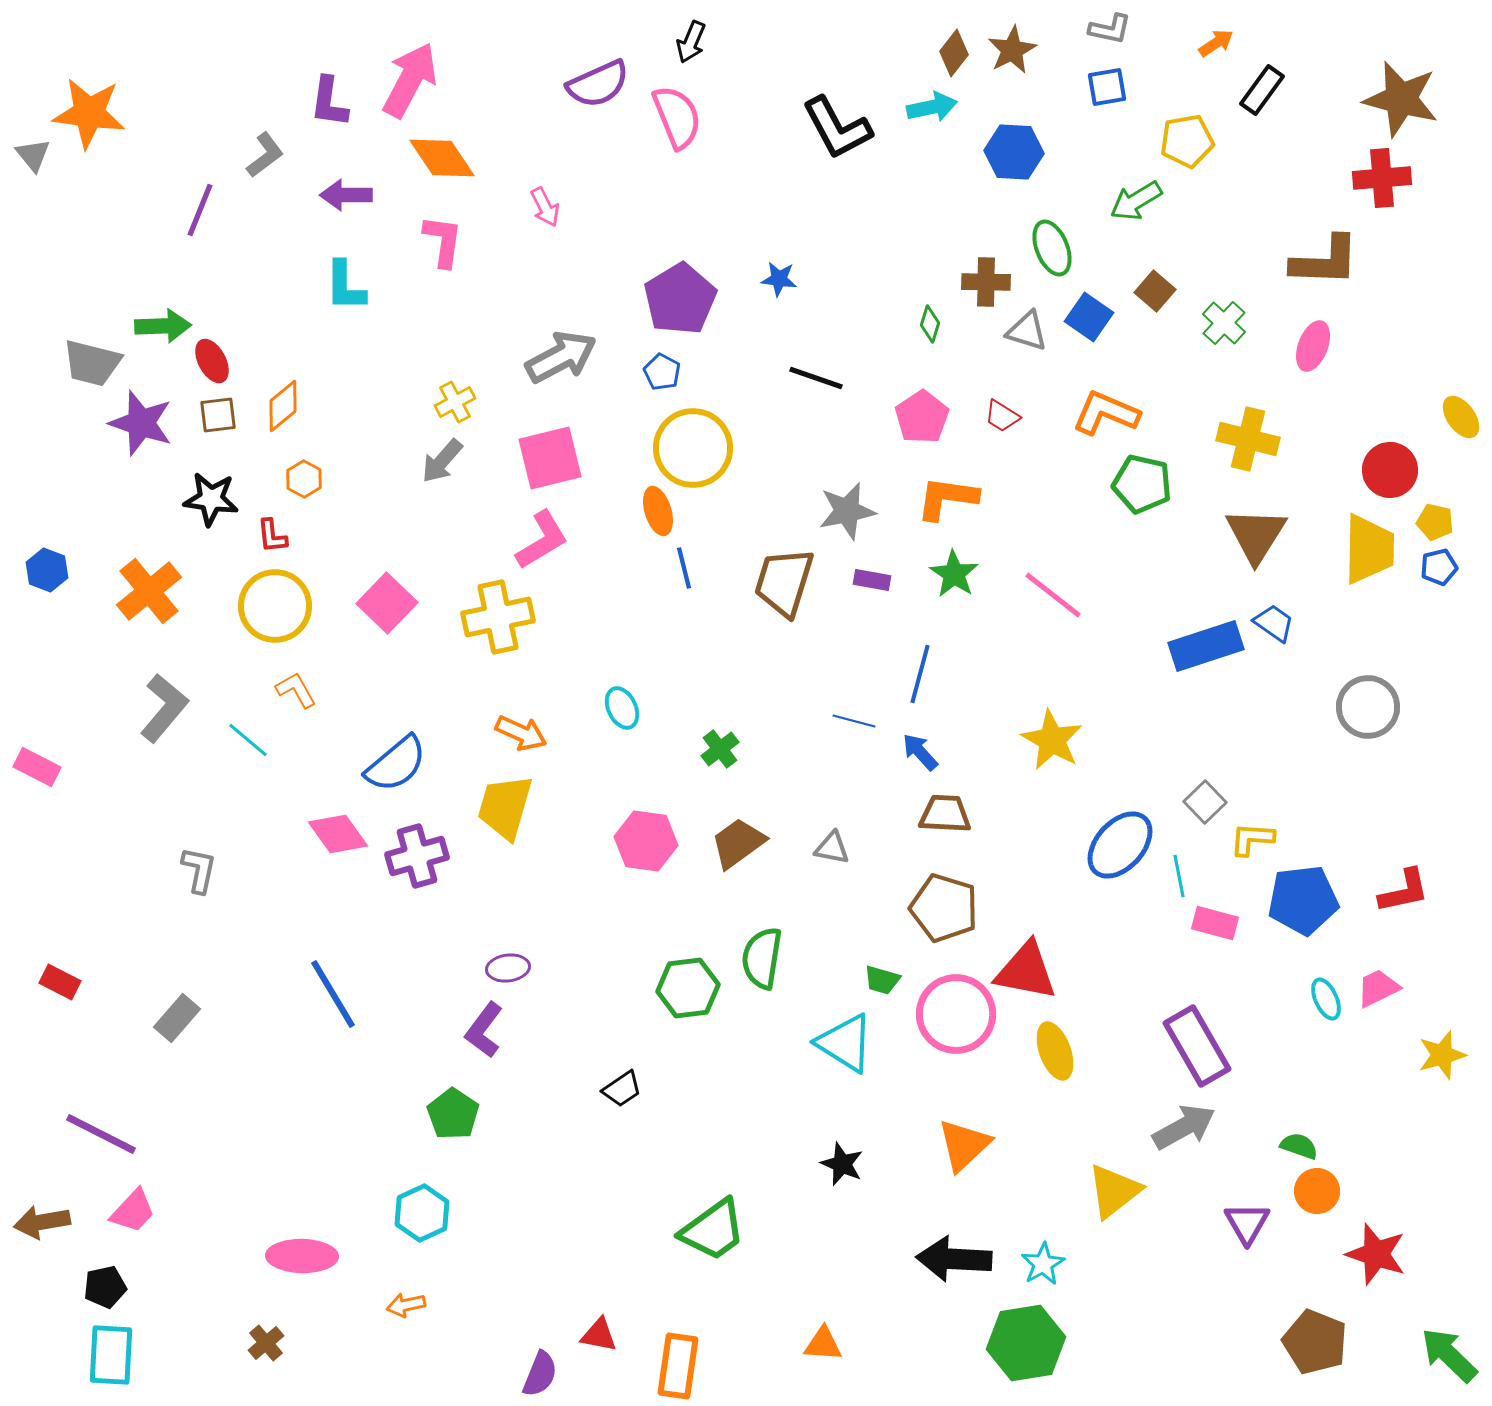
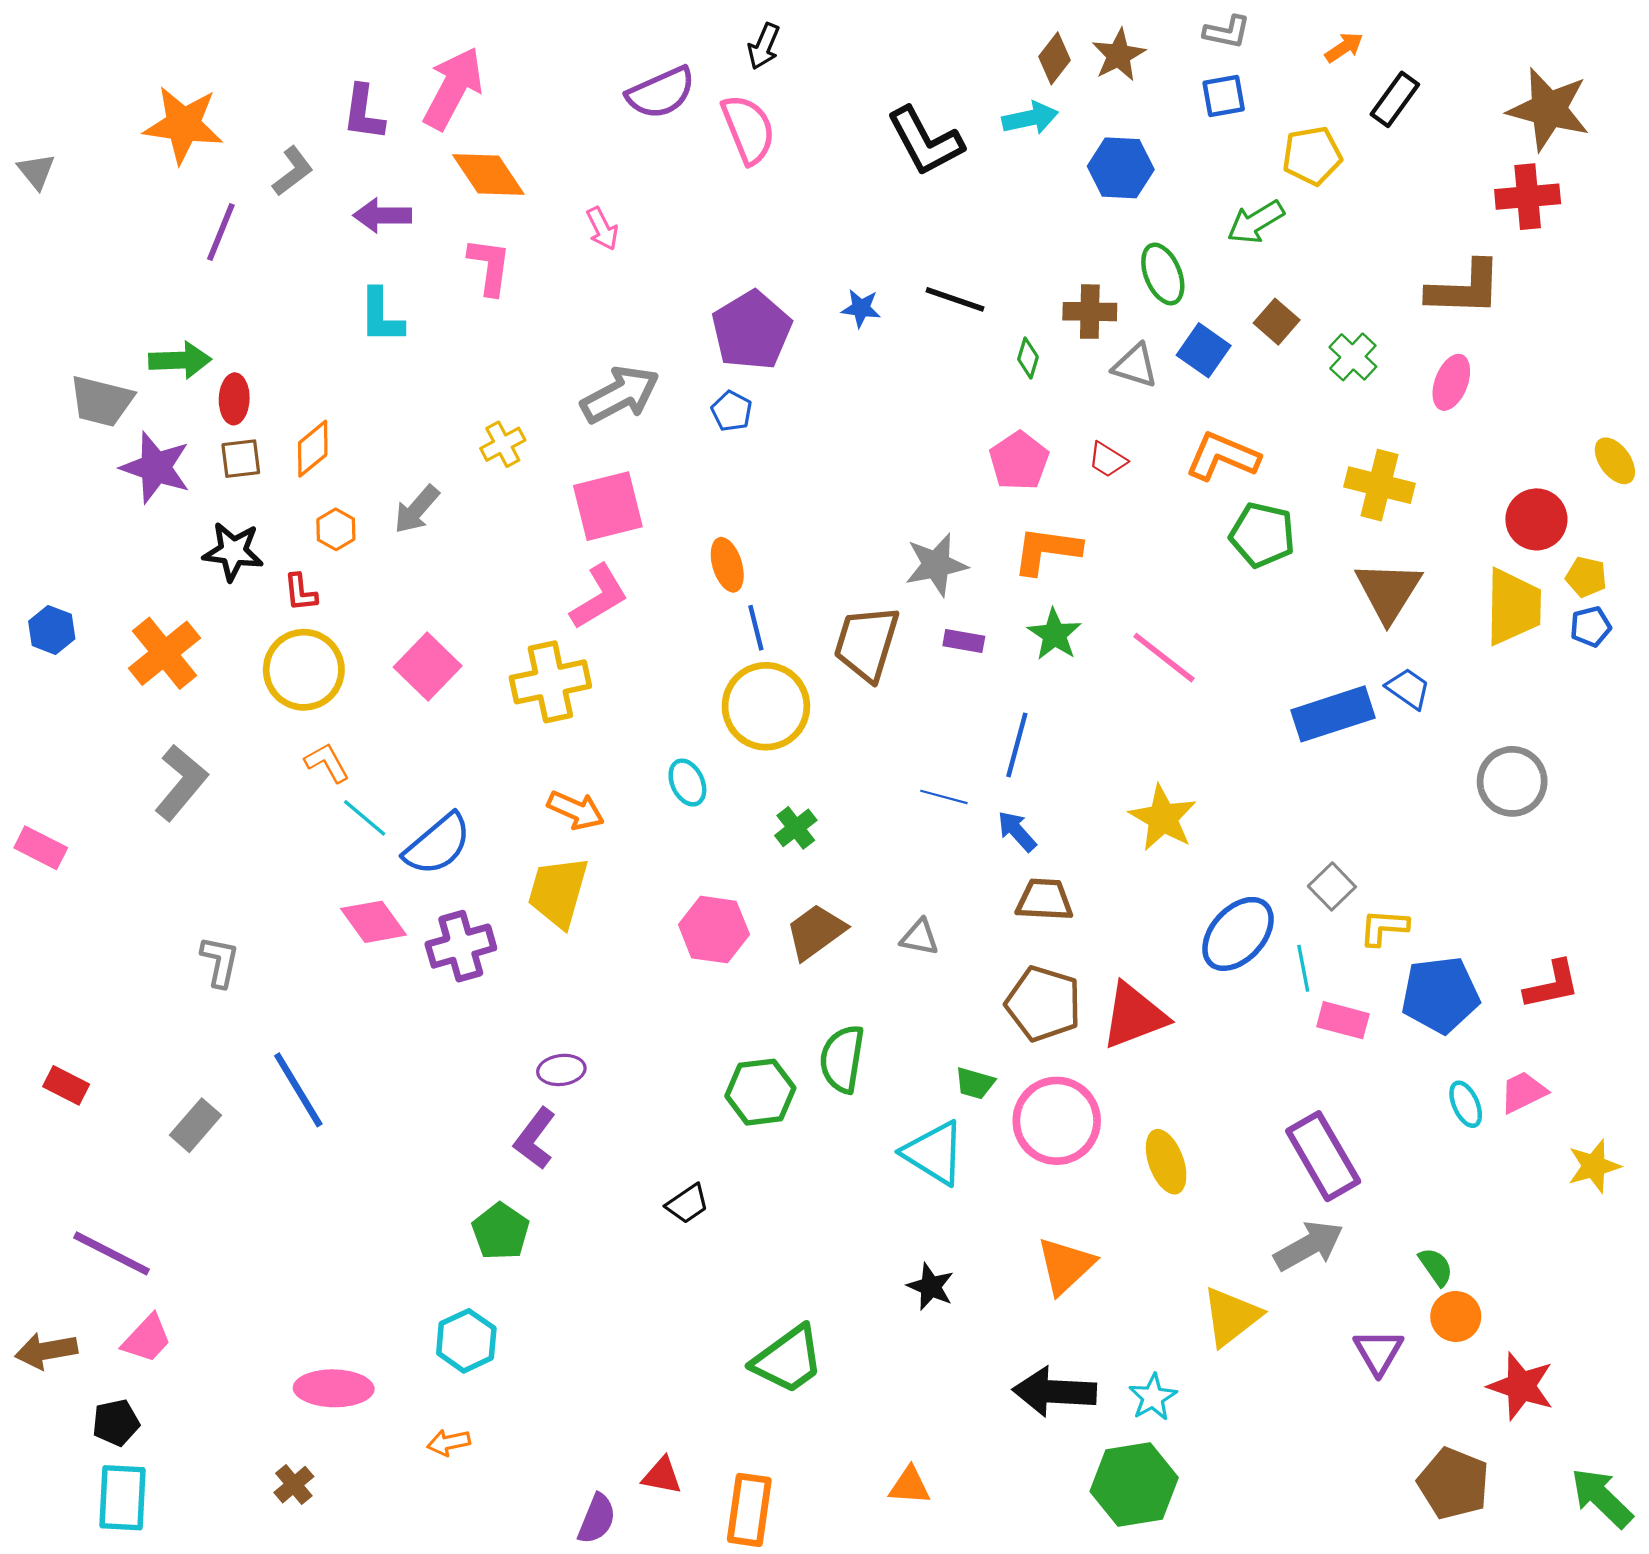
orange star: (89, 113) -> (183, 125), moved
red ellipse: (212, 361) -> (234, 399), turned 30
black line: (816, 378) -> (955, 299), moved
yellow circle: (693, 448) -> (766, 706), moved
gray arrow: (442, 461) -> (417, 509), moved
cyan line: (248, 740) -> (365, 818), moved
red triangle: (1026, 971) -> (1134, 1016), moved, turned -32
blue line: (333, 994) -> (298, 1090), moved
green semicircle: (1299, 1146) -> (1436, 1267), turned 36

